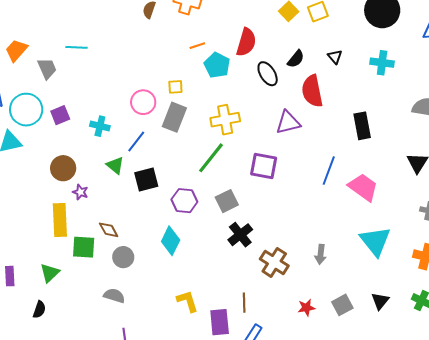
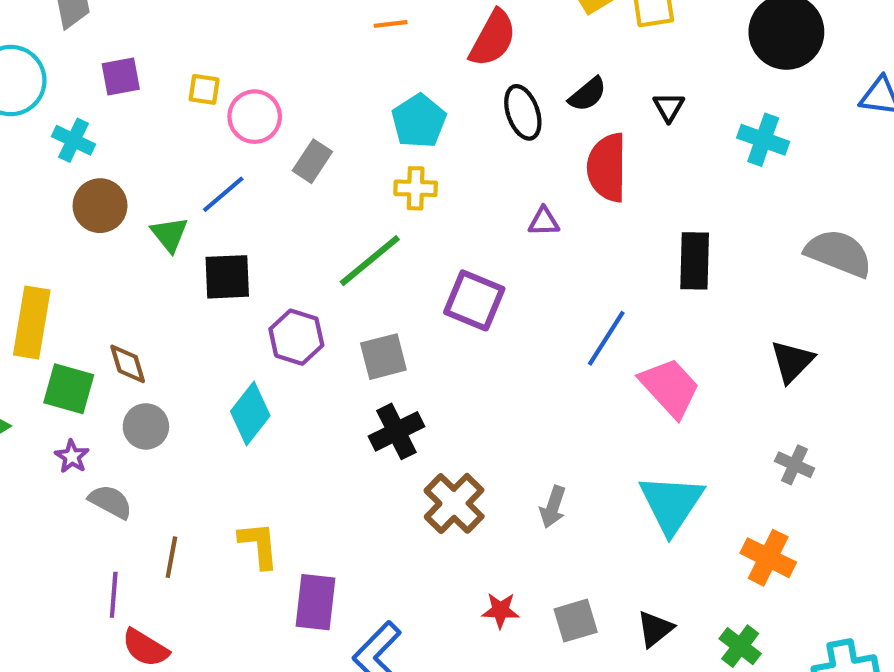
cyan pentagon: (217, 65) -> (419, 121), moved
yellow square: (175, 87) -> (204, 89), moved
purple square: (60, 115) -> (121, 77), moved
gray rectangle: (174, 117) -> (312, 161), size x0.7
yellow cross: (225, 120) -> (416, 188), size x0.7
purple triangle: (288, 122) -> (544, 222), size x0.6
cyan cross: (100, 126) -> (74, 140), moved
brown circle: (63, 168) -> (100, 206), moved
purple star: (80, 192) -> (72, 456), moved
brown line: (244, 303) -> (171, 557), moved

